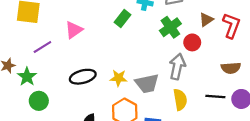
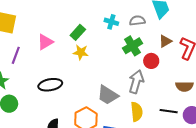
green rectangle: (123, 18) -> (78, 32), moved
purple line: (42, 47) -> (16, 55), turned -42
yellow star: (119, 78) -> (81, 52), moved
gray trapezoid: (147, 83) -> (108, 95), turned 40

